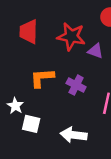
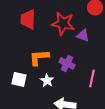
white star: (15, 106) -> (47, 80), moved
white square: (31, 124) -> (19, 79), moved

